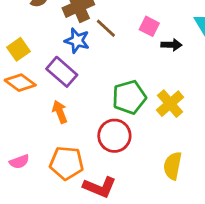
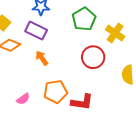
green pentagon: (129, 97) -> (84, 19), moved
red circle: (114, 136) -> (93, 57), moved

